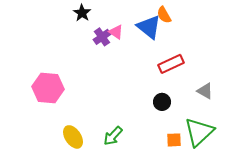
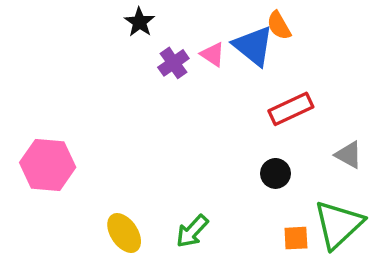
pink triangle: (116, 32) -> (213, 54), moved
pink hexagon: (48, 88) -> (48, 165), moved

